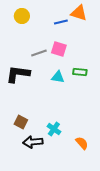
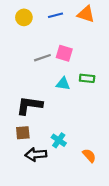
blue line: (61, 22) -> (55, 15), moved
black L-shape: (18, 74) -> (29, 106), moved
brown square: (21, 122) -> (23, 133), turned -32

